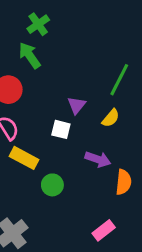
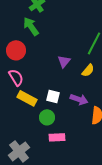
white square: (61, 129) -> (53, 96), moved
pink rectangle: (104, 230) -> (57, 137), moved, turned 35

